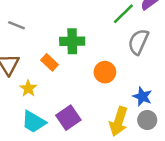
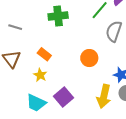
green cross: (72, 41) -> (58, 16), moved
yellow star: (28, 88) -> (40, 75), moved

